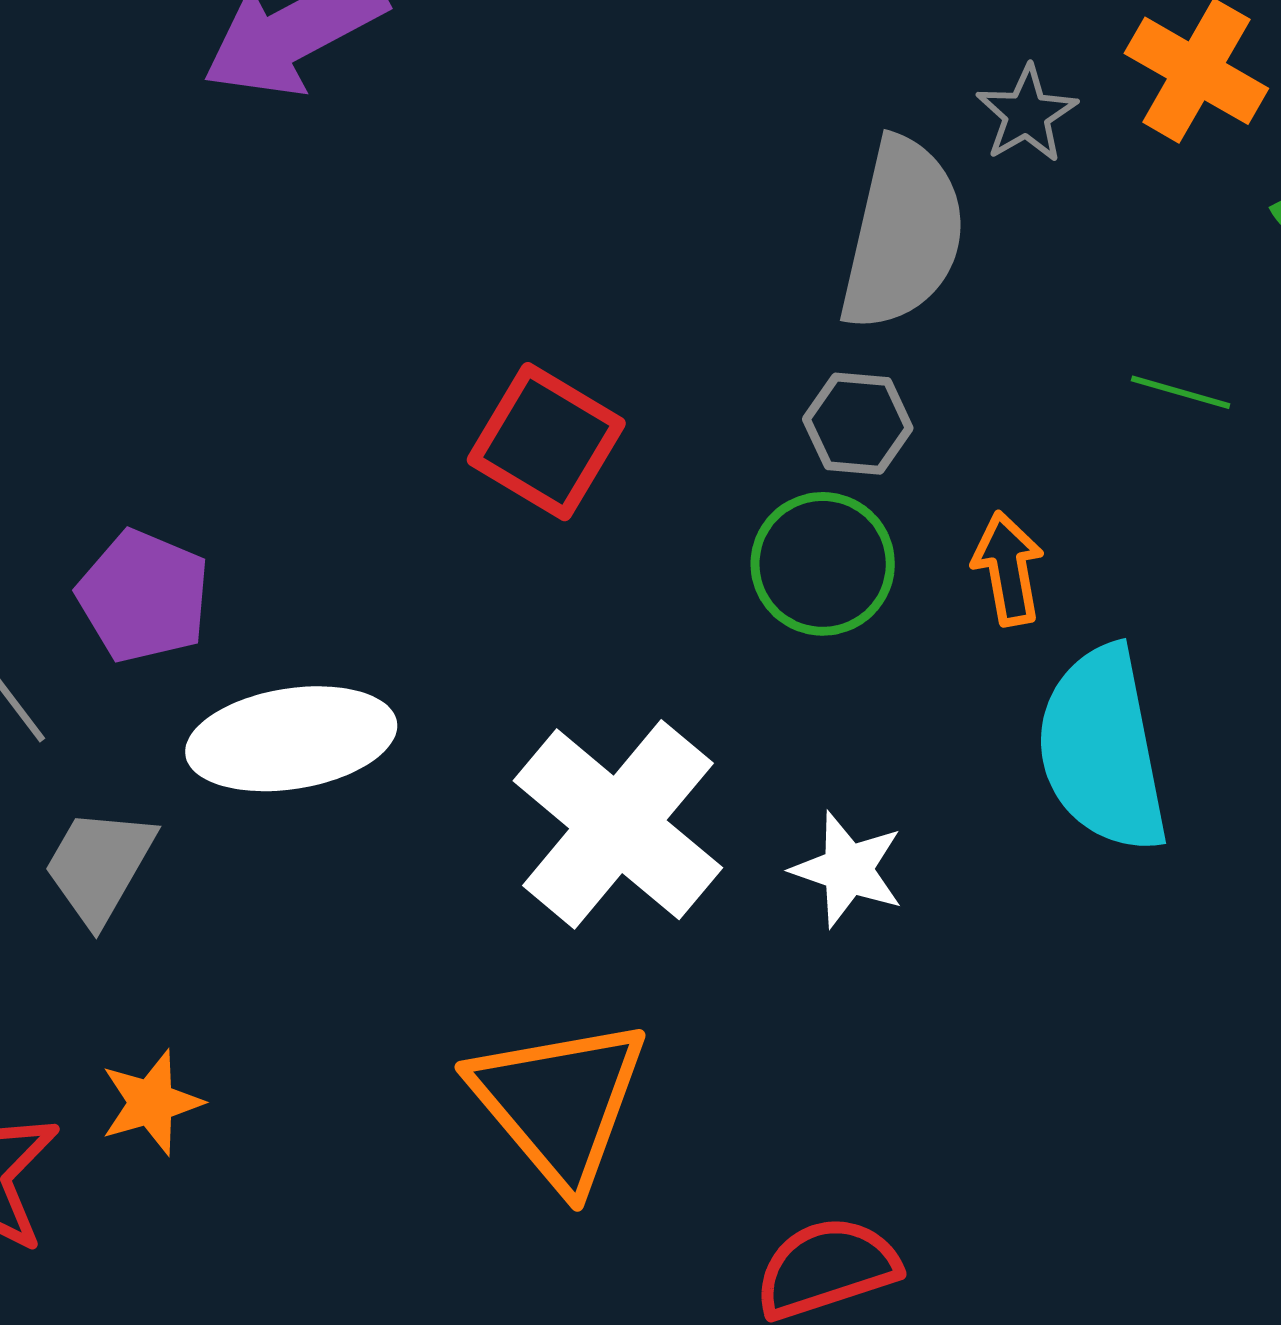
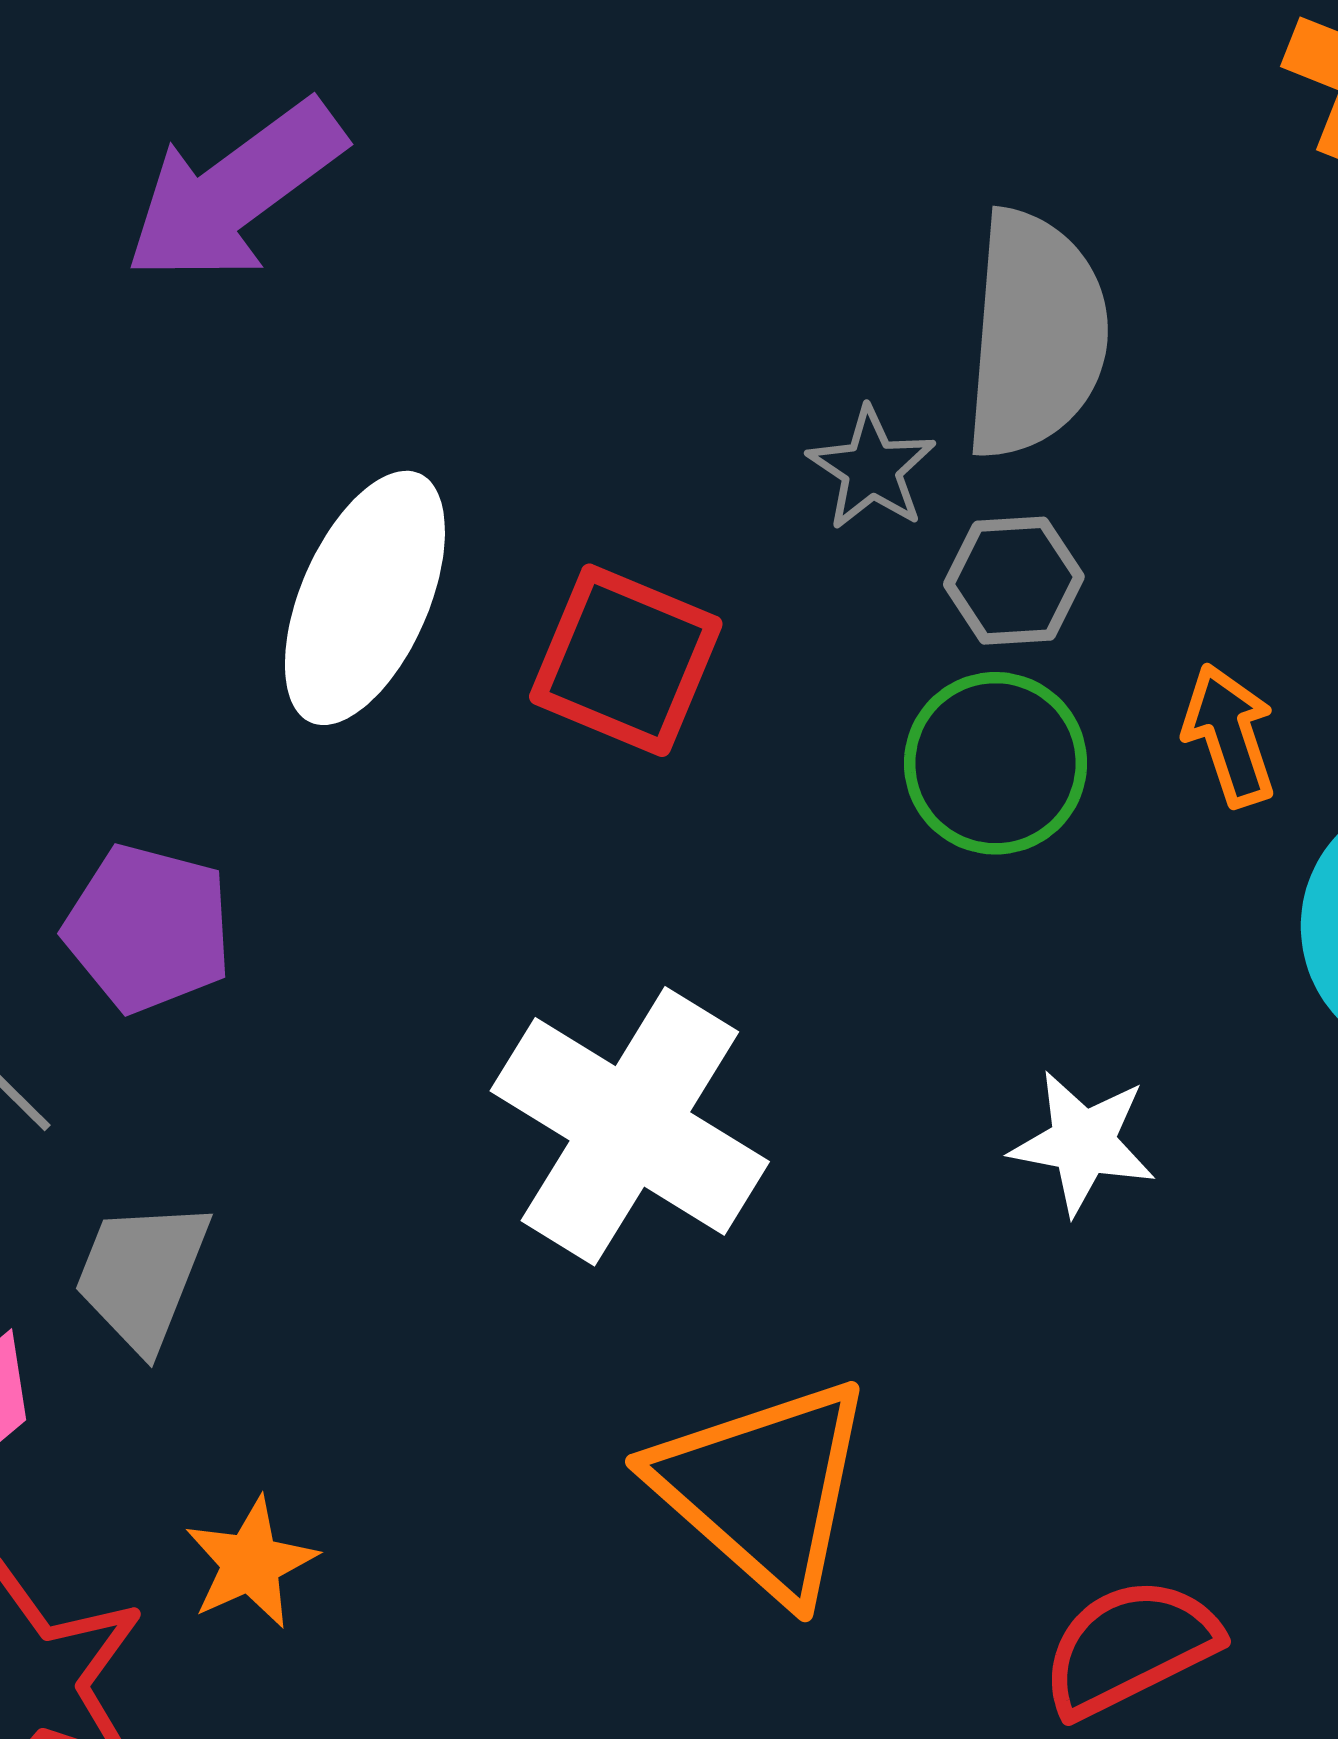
gray star: (1027, 114) -> (872, 469), moved
white ellipse: (291, 739) -> (365, 598), moved, turned -49
white cross: (618, 824) -> (630, 1126), moved

